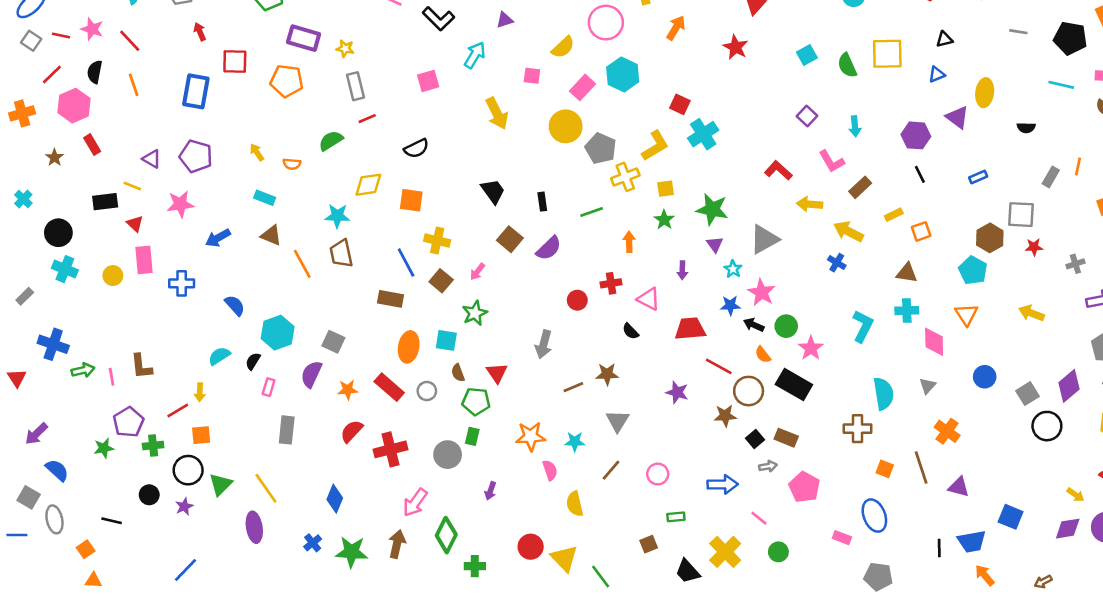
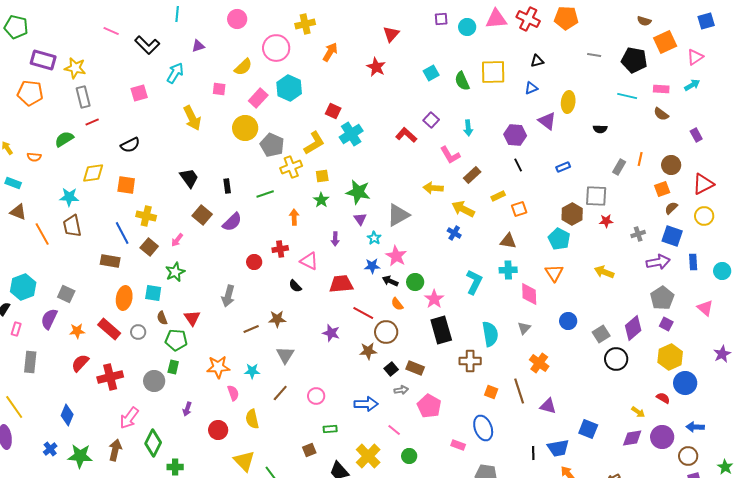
yellow star: (345, 49) -> (75, 68), size x1.5
red L-shape: (778, 170) -> (406, 135), moved
black rectangle: (794, 385) -> (441, 330), moved, turned 44
red circle: (531, 547) -> (218, 430), moved

